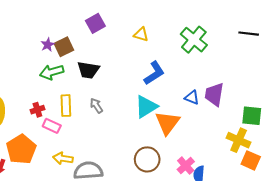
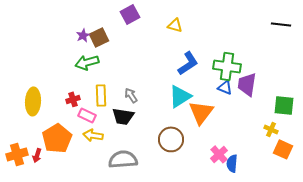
green cross: (194, 40) -> (227, 66), moved, turned -32
black trapezoid: (88, 70) -> (123, 116), moved
yellow cross: (239, 140) -> (271, 129), size x0.6
yellow arrow: (63, 158) -> (93, 135), moved
brown circle: (147, 159) -> (171, 139), moved

